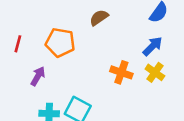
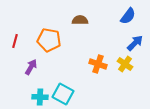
brown semicircle: (99, 18) -> (80, 20), turned 35
blue arrow: (152, 46) -> (135, 43), moved

